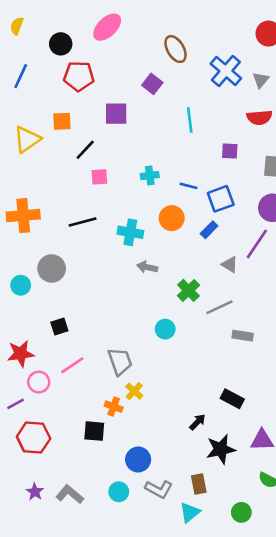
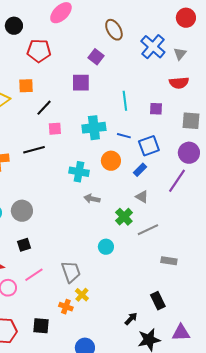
black circle: (61, 44) -> (14, 26), moved
purple square: (116, 114) -> (81, 83), moved
cyan line: (190, 120) -> (125, 101), moved
cyan cross: (150, 176) -> (94, 128), size x1.6
black line: (83, 222) -> (34, 150), moved
gray triangle: (230, 265) -> (142, 197), moved
gray circle: (52, 268) -> (22, 211), moved
gray rectangle: (243, 336) -> (169, 261), moved
black rectangle: (232, 399) -> (158, 301), turned 36
black square: (94, 431) -> (41, 326), moved

